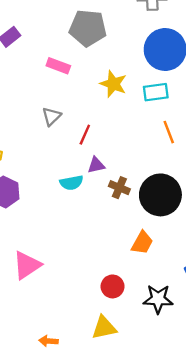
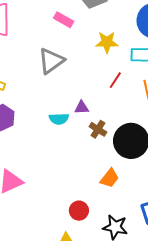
yellow star: (113, 84) -> (107, 42), turned -30
gray triangle: (51, 116) -> (51, 61), size x1.6
red line: (85, 135) -> (115, 80), moved

